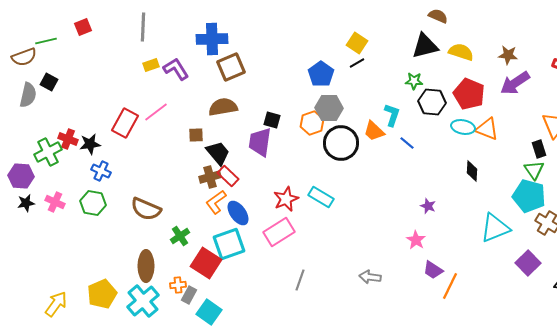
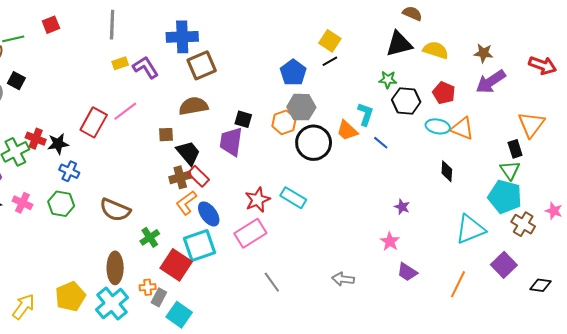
red pentagon: (469, 94) -> (444, 93), size x0.7
gray line: (300, 280) -> (272, 282), turned -55
orange line: (450, 286) -> (458, 284), moved

